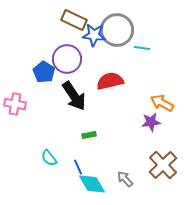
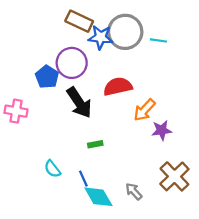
cyan line: (142, 48) -> (158, 40), moved
orange arrow: (162, 103) -> (144, 110), moved, turned -75

